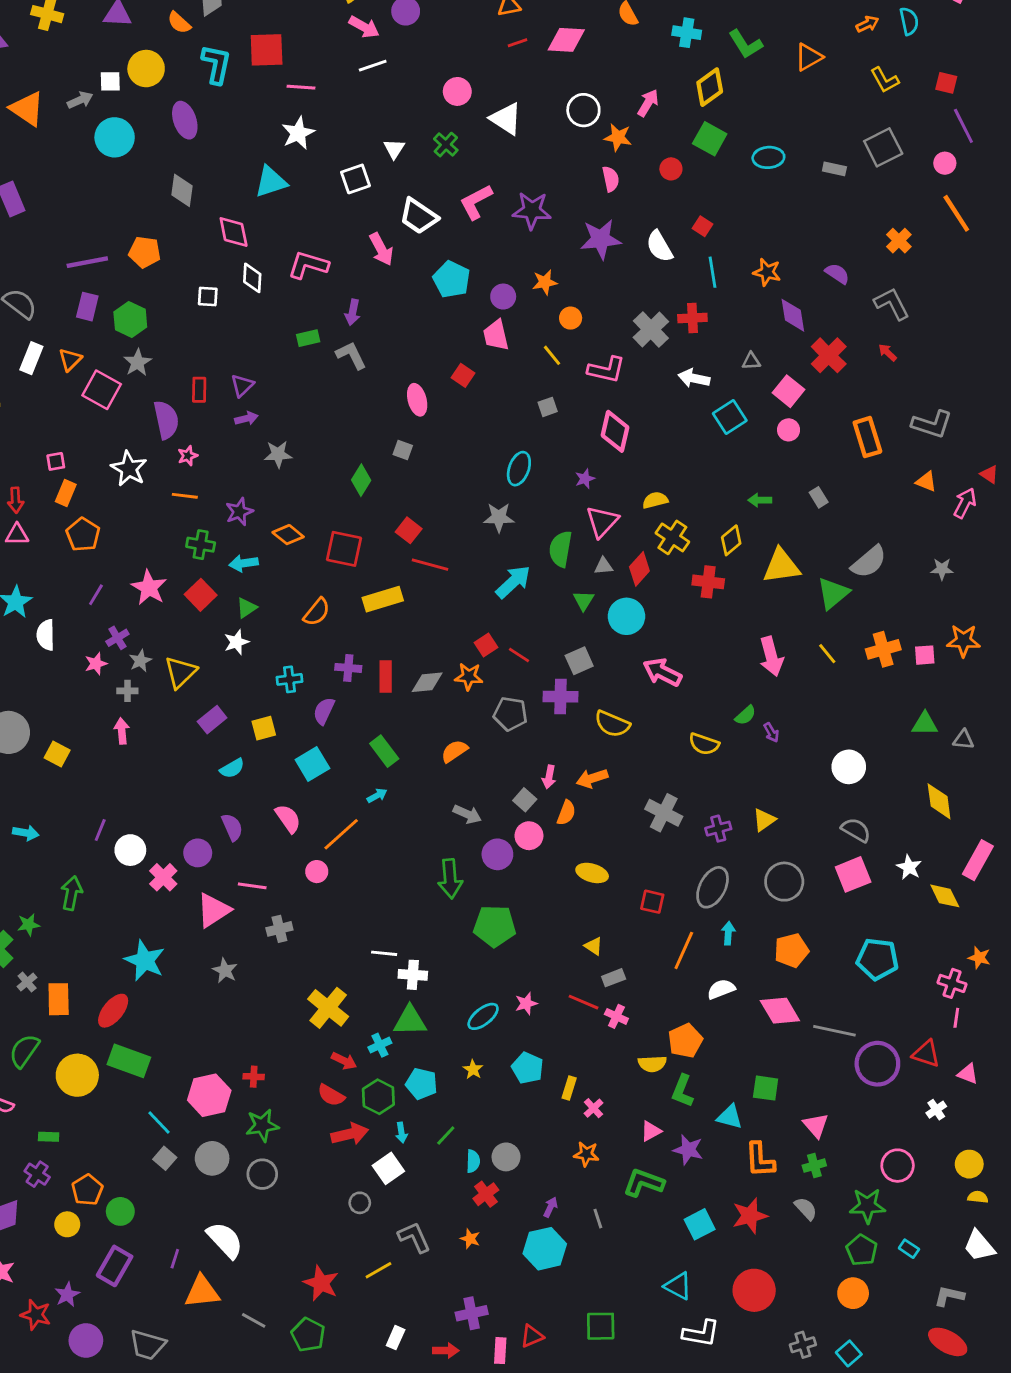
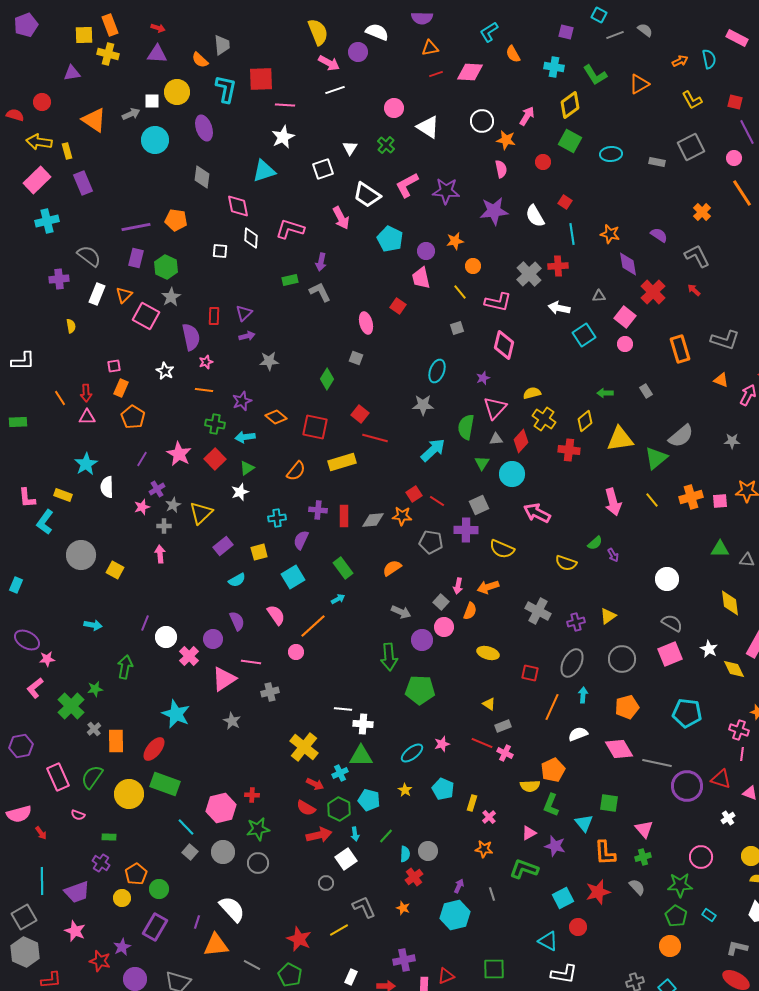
white star: (129, 469) -> (165, 371), size x0.7
cyan triangle: (730, 1117) -> (584, 823), turned 36
red circle: (754, 1290) -> (578, 927), moved, size x0.6

